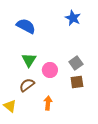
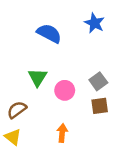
blue semicircle: (26, 26) -> (49, 33), moved
brown semicircle: (27, 85) -> (17, 110), moved

